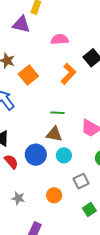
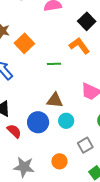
orange L-shape: (68, 74) -> (79, 46), moved, turned -75
green line: (57, 113) -> (54, 64), moved
gray star: (18, 198) -> (24, 167), size x1.5

